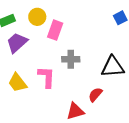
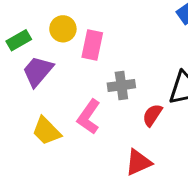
pink L-shape: (47, 77) -> (89, 117), turned -140
red semicircle: (95, 95) -> (152, 115), moved

